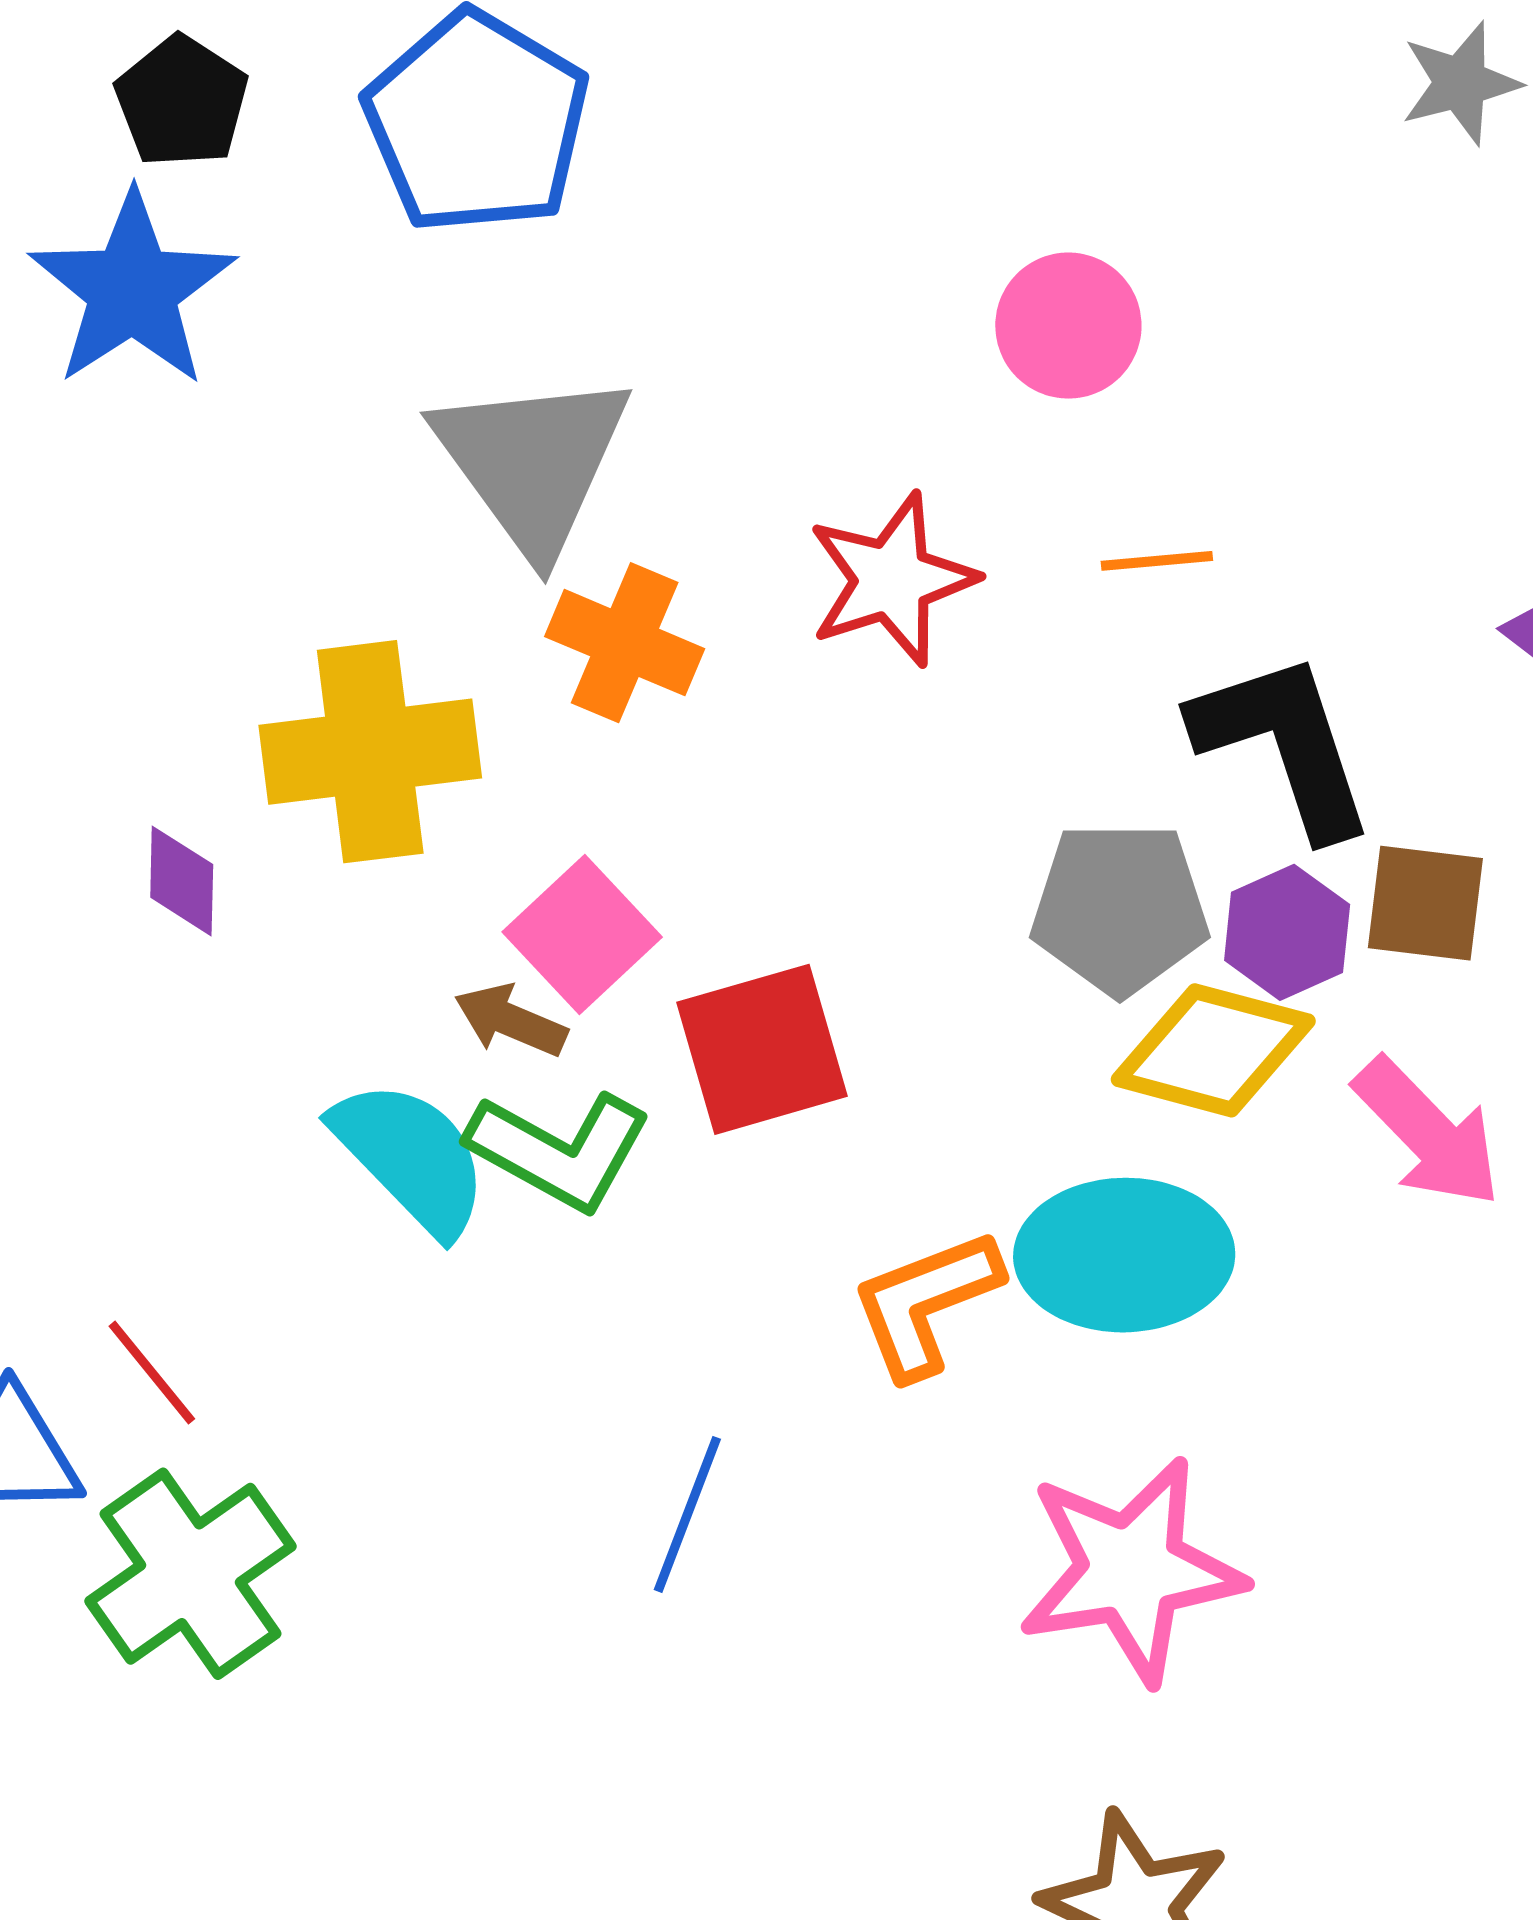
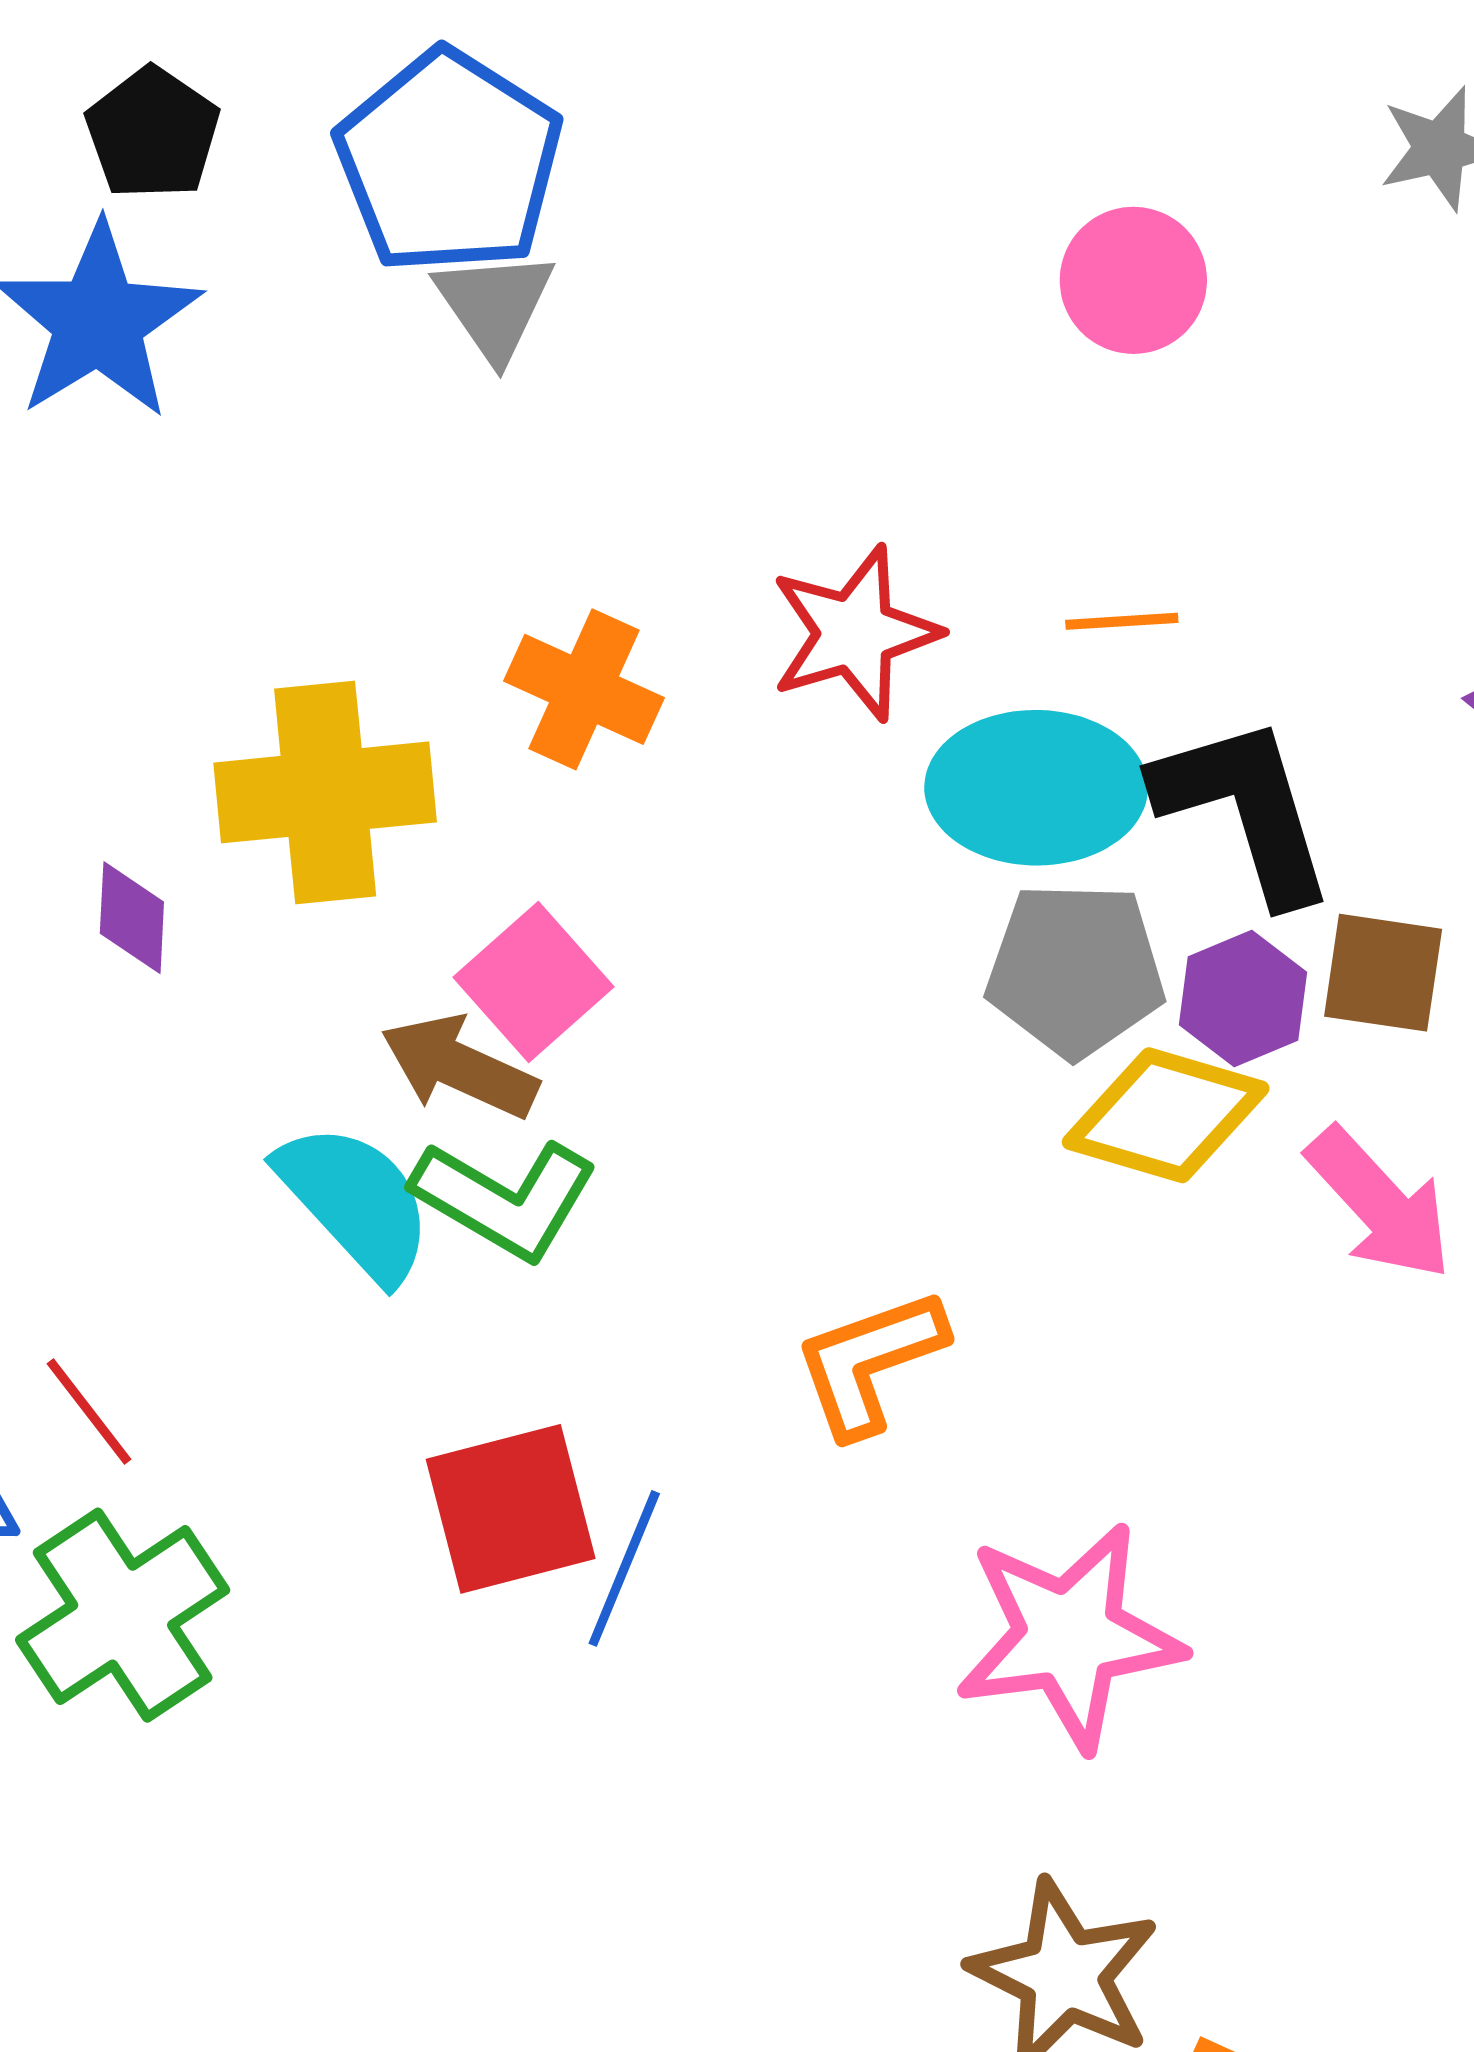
pink circle: (1068, 326) -> (1133, 280), moved
gray triangle: (533, 462) -> (495, 305), moved, size x0.6
brown arrow: (511, 1020) -> (459, 1067), size x1.4
red square: (762, 1049) -> (511, 1509), moved
cyan ellipse: (1124, 1255) -> (1036, 788), moved

